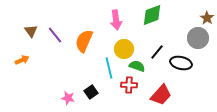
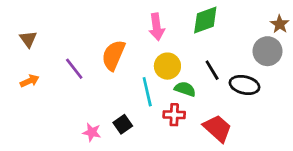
brown triangle: (31, 31) -> (28, 39), moved
purple line: (55, 35) -> (74, 69), moved
black line: (157, 52) -> (212, 70), turned -70
red trapezoid: (161, 95) -> (217, 128), turned -90

